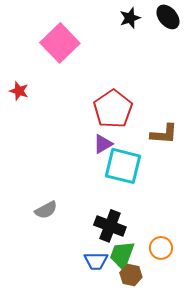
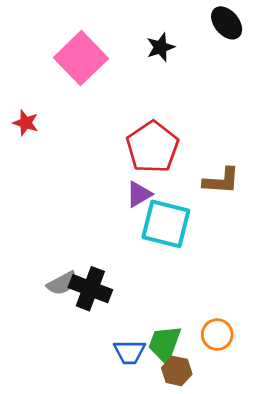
black star: (130, 18) -> (161, 47), moved
black cross: (110, 226) -> (90, 289), moved

